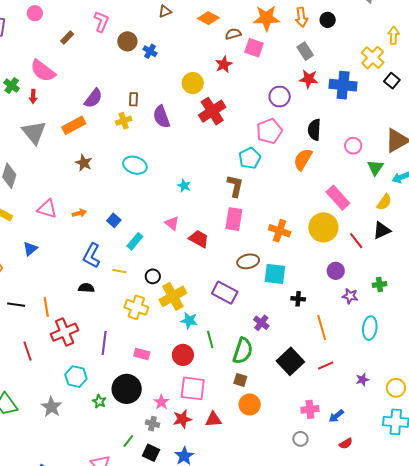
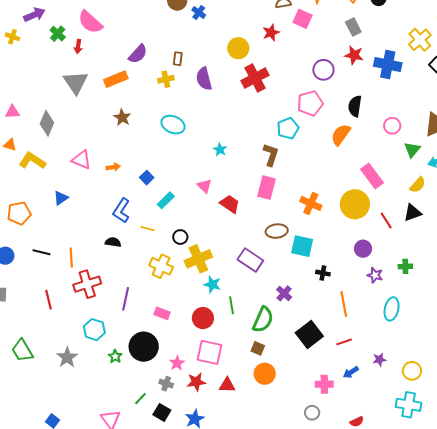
blue arrow: (336, 416) -> (351, 372), moved

